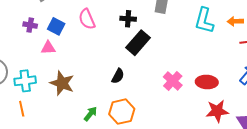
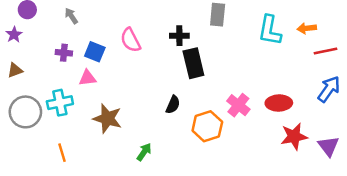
black rectangle: (138, 43) -> (193, 63), turned -50
cyan cross: (25, 81) -> (60, 103), moved
orange hexagon: (122, 112) -> (207, 126), moved

